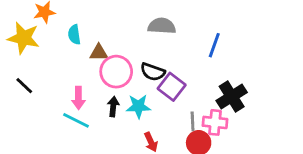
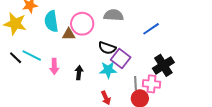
cyan semicircle: (74, 35) -> (51, 21), size x1.5
blue line: (214, 45) -> (151, 29), turned 36
pink circle: (116, 72) -> (82, 24), moved
cyan star: (138, 106) -> (108, 70), moved
cyan line: (76, 120) -> (32, 55), moved

